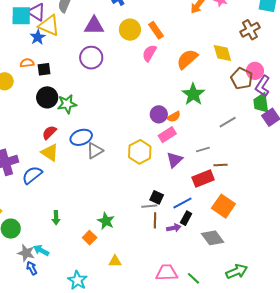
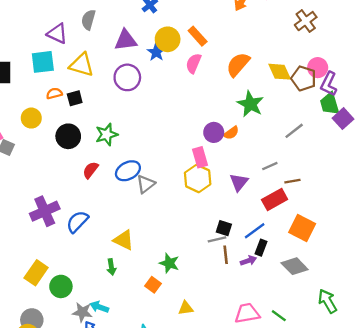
cyan square: (21, 16) -> (43, 62), moved
yellow triangle: (49, 25) -> (82, 65), moved
blue star: (38, 37) -> (156, 52), moved
yellow diamond: (222, 53) -> (280, 72), moved
black circle: (47, 97) -> (68, 136), moved
pink rectangle: (167, 135) -> (200, 157), moved, turned -66
yellow triangle: (50, 153) -> (124, 240), moved
green arrow: (237, 271) -> (327, 301), turned -90

